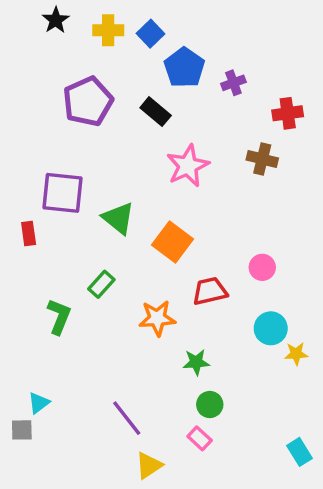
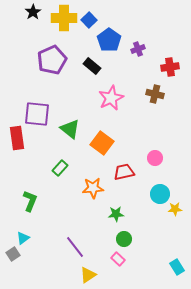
yellow cross: (108, 30) -> (64, 18), size x1.4
red rectangle: (29, 233) -> (17, 138), size x1.6
green L-shape: (59, 316) -> (30, 201), moved
gray square: (22, 430) -> (13, 254), turned -32

